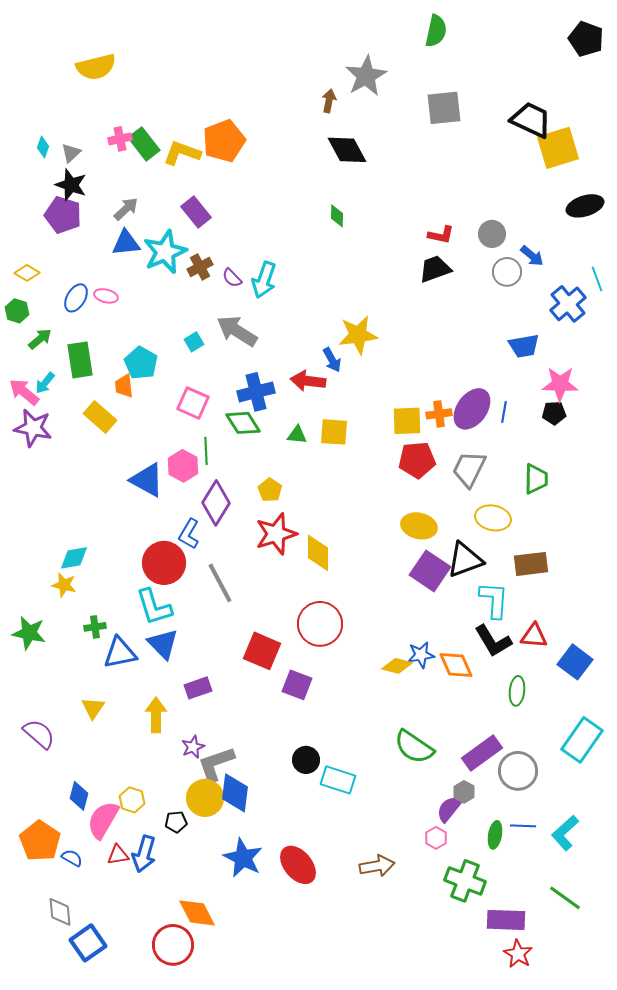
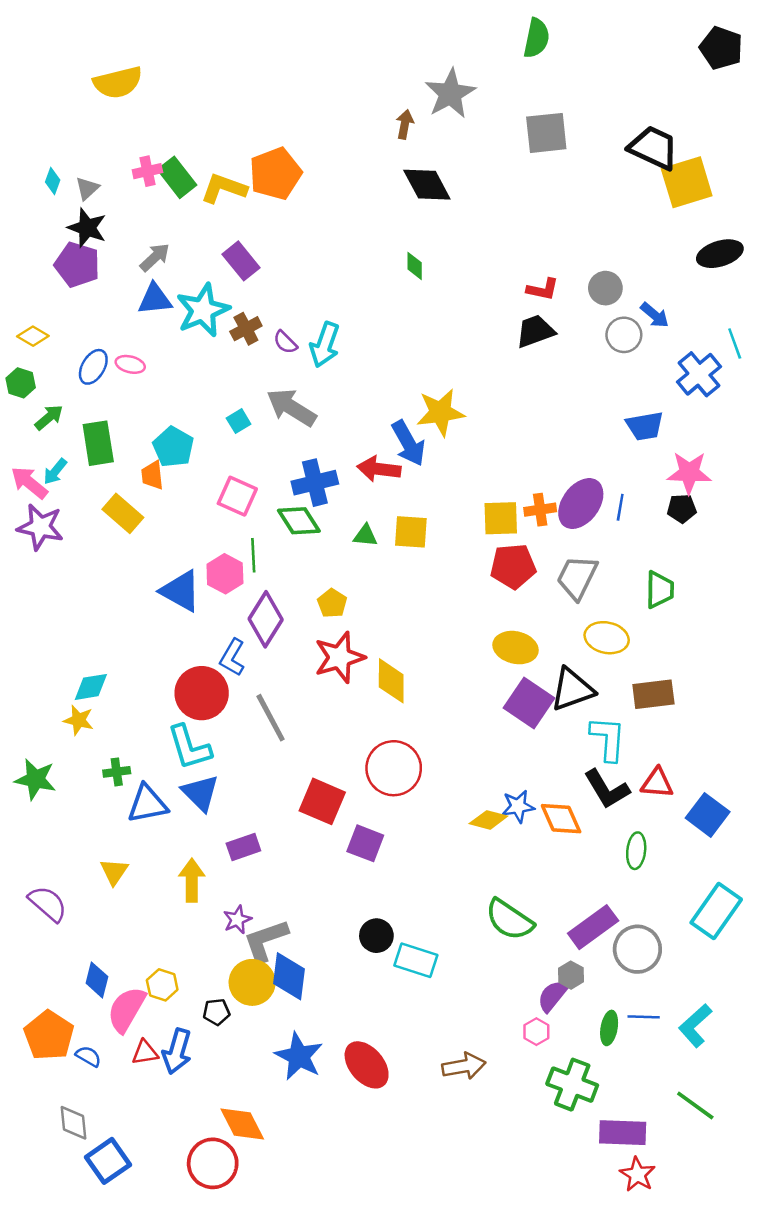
blue arrow: (332, 360) -> (408, 443), size x1.5

